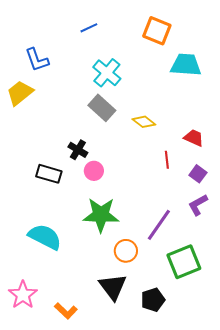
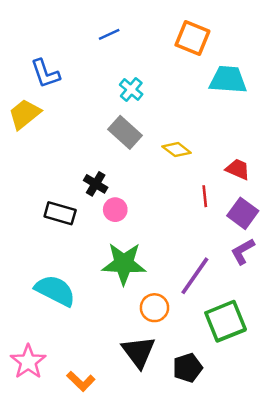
cyan cross: (107, 73) -> (131, 89), size x0.7
purple square: (198, 174) -> (243, 213), size x1.4

